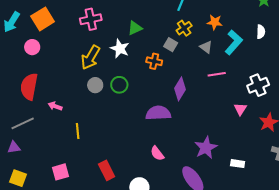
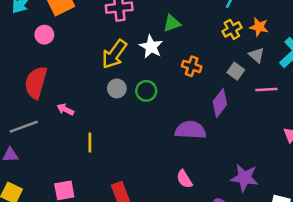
orange star: (215, 22) -> (259, 27), moved
gray square: (171, 45) -> (236, 71), moved
purple star: (206, 148) -> (244, 178), turned 30

